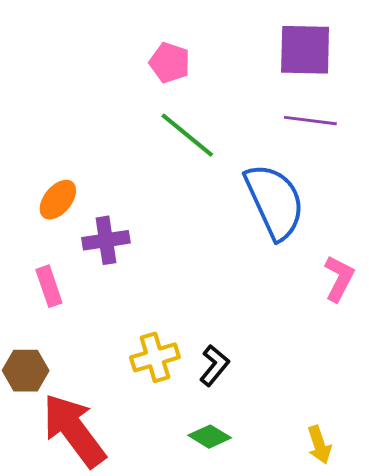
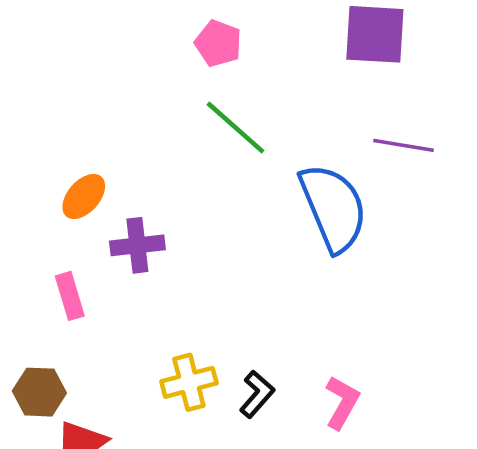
purple line: (310, 121) -> (403, 145), moved
pink L-shape: (339, 278) -> (342, 402), moved

